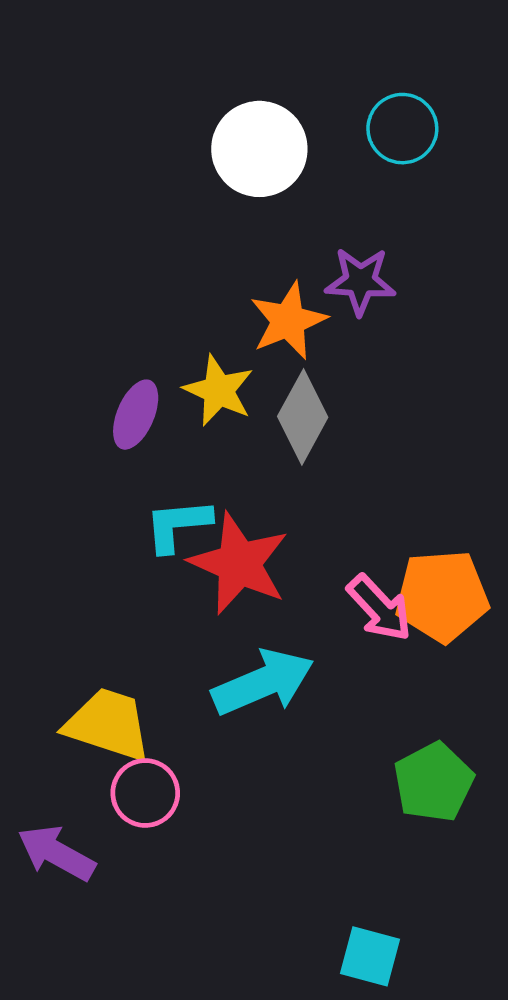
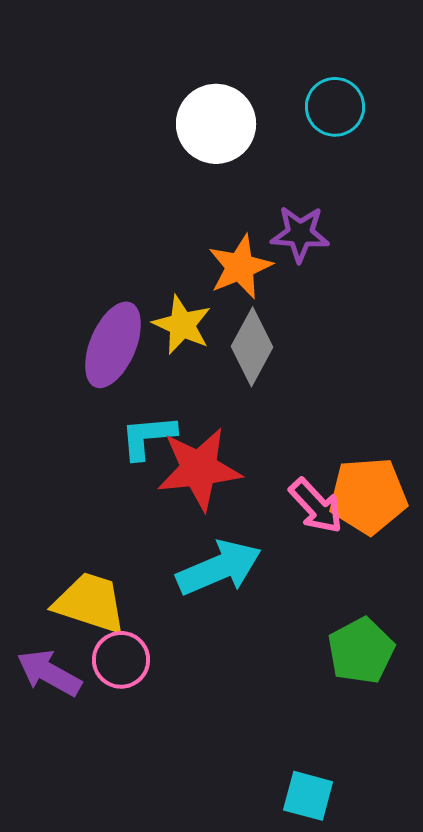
purple ellipse: (136, 415) -> (113, 345), size x1.5
red star: (239, 563) -> (199, 469), turned -30
purple arrow: (56, 853) -> (49, 673), moved

